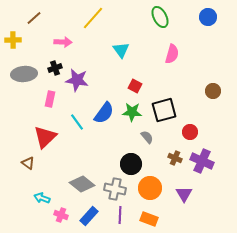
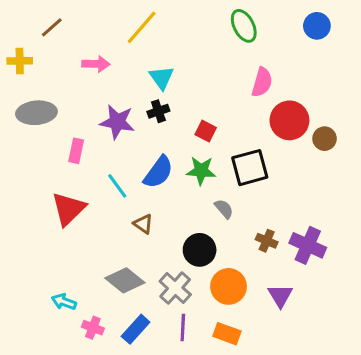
cyan triangle: (121, 50) -> (161, 78), moved
black cross: (55, 68) -> (158, 111), moved
red circle: (190, 132) -> (289, 120), moved, size x1.6
brown triangle: (28, 163) -> (143, 224), moved
gray cross: (115, 189) -> (175, 288), turned 30

